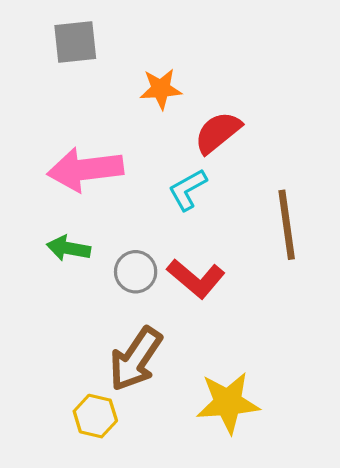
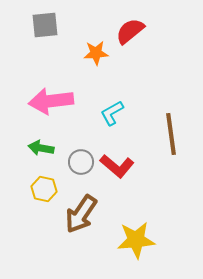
red semicircle: (218, 132) -> (130, 31), moved
yellow hexagon: (95, 416) -> (44, 189), moved

